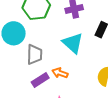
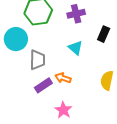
cyan triangle: (73, 43) -> (75, 48), size x0.7

